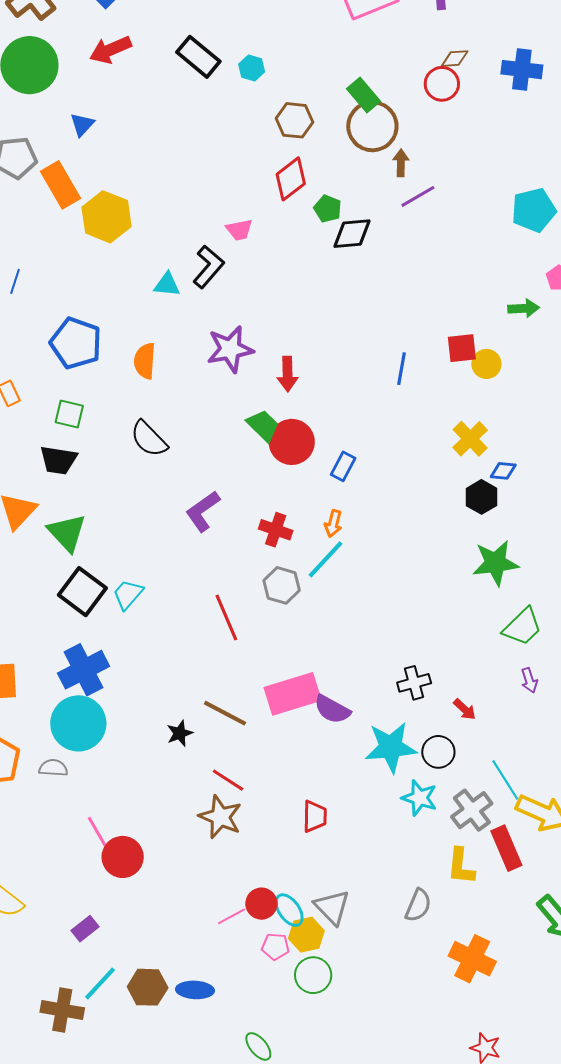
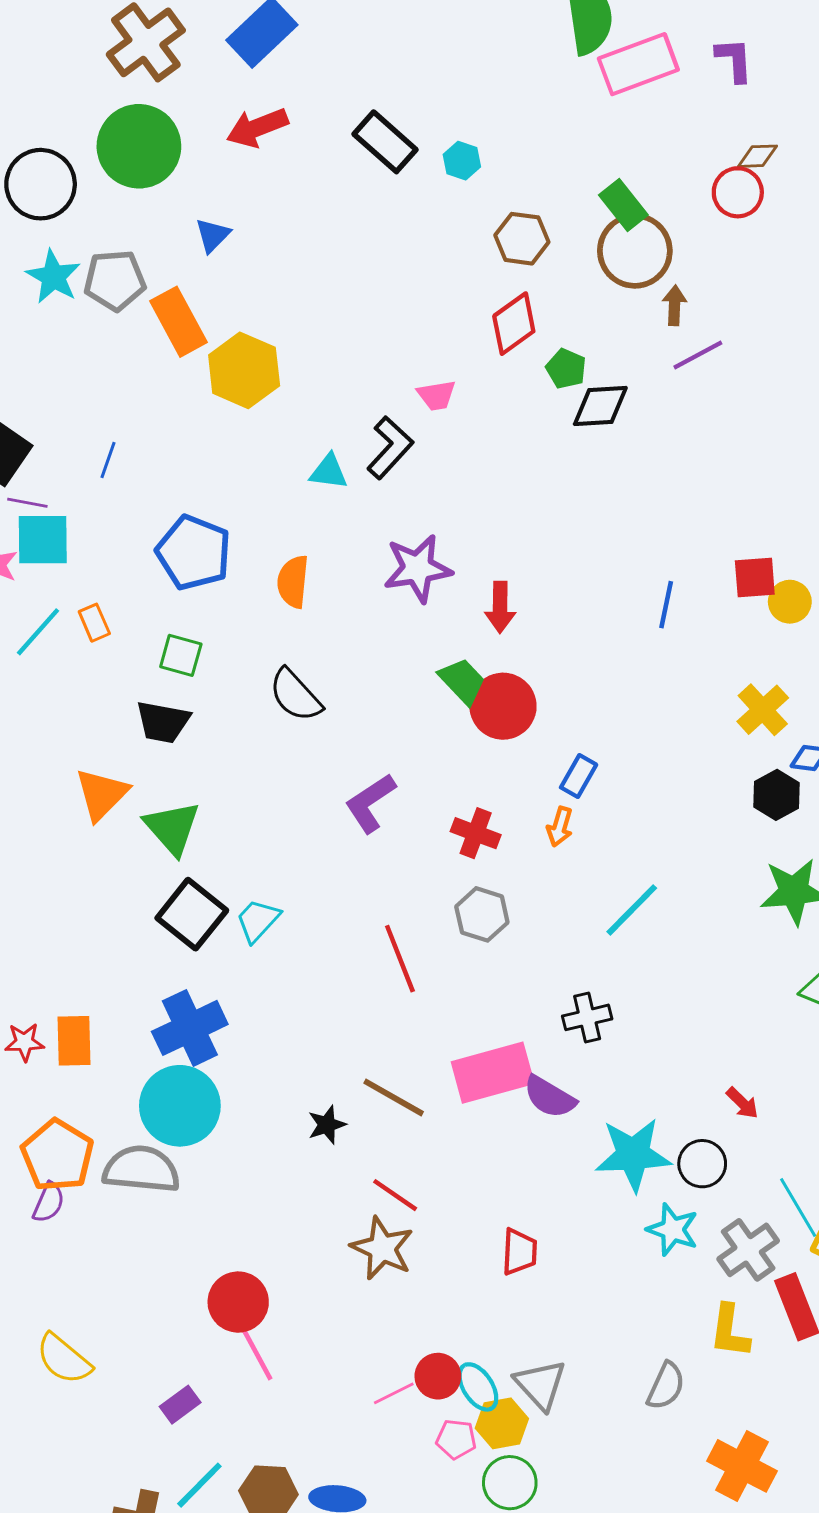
blue rectangle: (343, 466) -> (579, 776), moved
cyan line: (325, 559) -> (632, 910), moved
black cross: (414, 683) -> (587, 1017), moved
gray semicircle: (53, 768) -> (141, 1169), size x1.8
pink line: (100, 836) -> (256, 1352), moved

